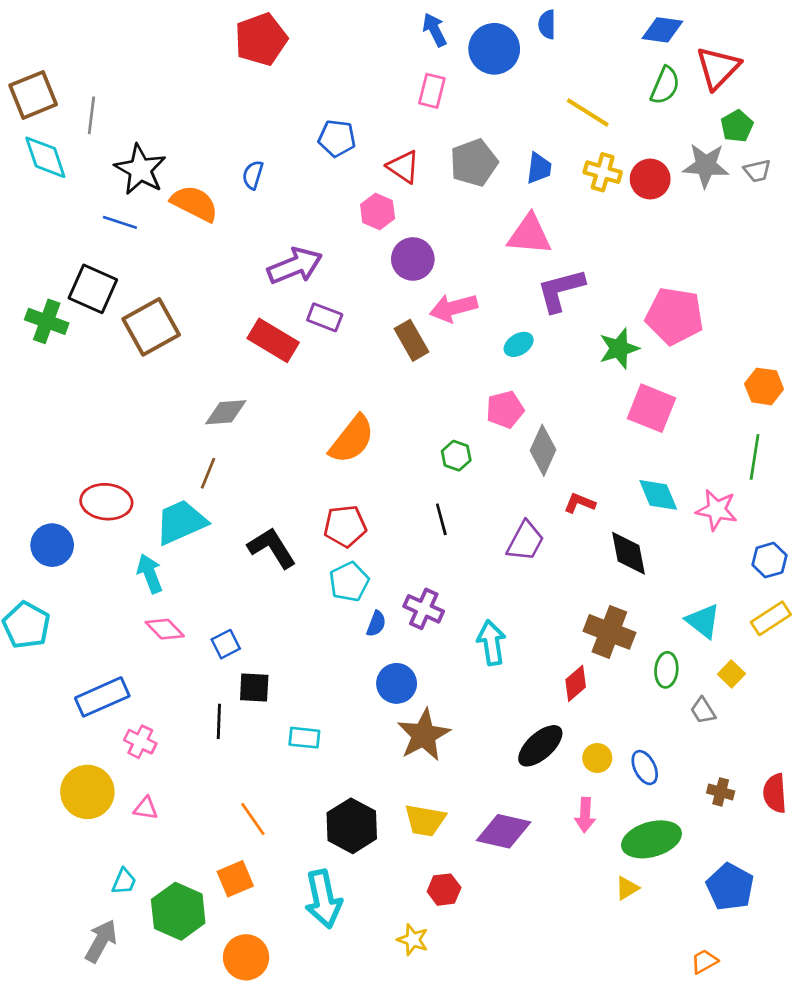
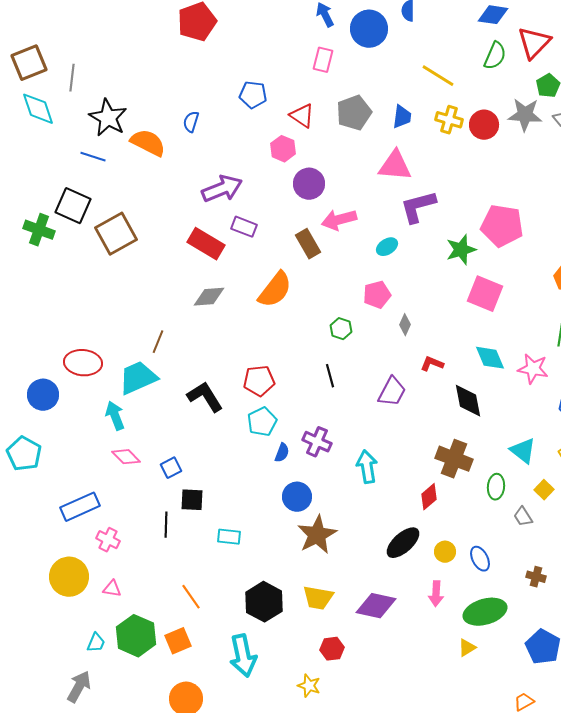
gray diamond: (226, 412) -> (209, 297), moved
orange semicircle: (352, 439) -> (275, 290), moved
gray diamond: (543, 450) -> (405, 325), size x0.6
green hexagon: (178, 911) -> (136, 636), moved

